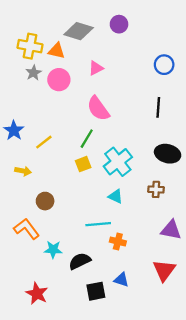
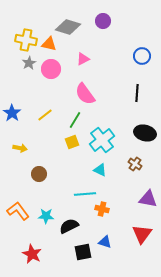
yellow line: (44, 142) -> (45, 115), moved
brown cross: (156, 189) -> (135, 164), turned 32
orange L-shape: (27, 229) -> (18, 211), moved

